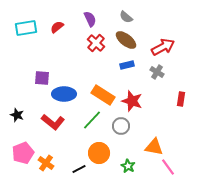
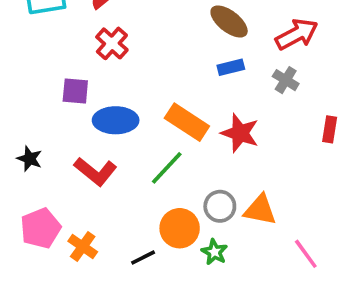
red cross: (96, 43) -> (112, 43), moved
gray circle: (121, 126) -> (220, 206), moved
orange triangle: (154, 147) -> (260, 210), moved
green star: (128, 166) -> (214, 252), moved

